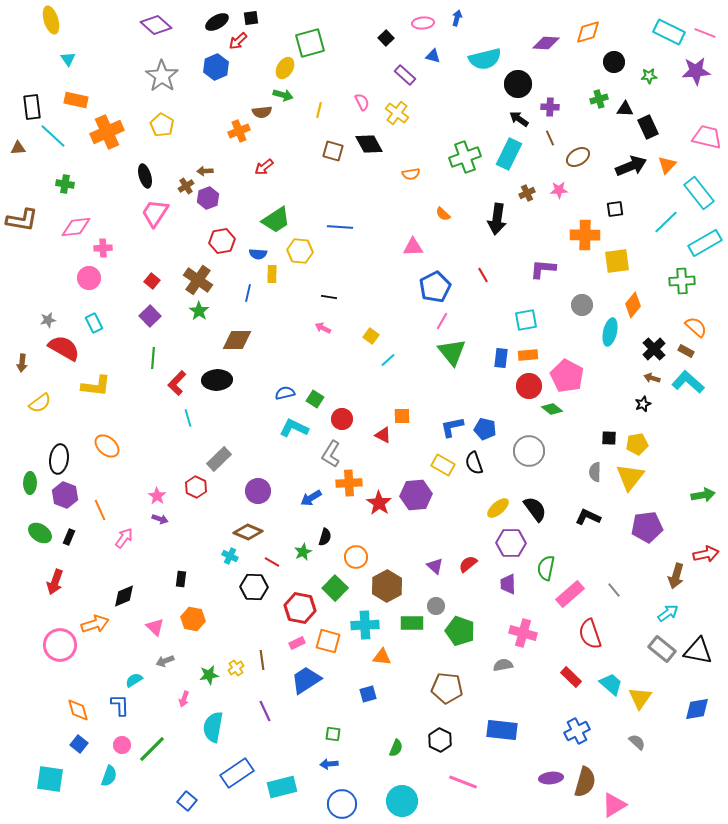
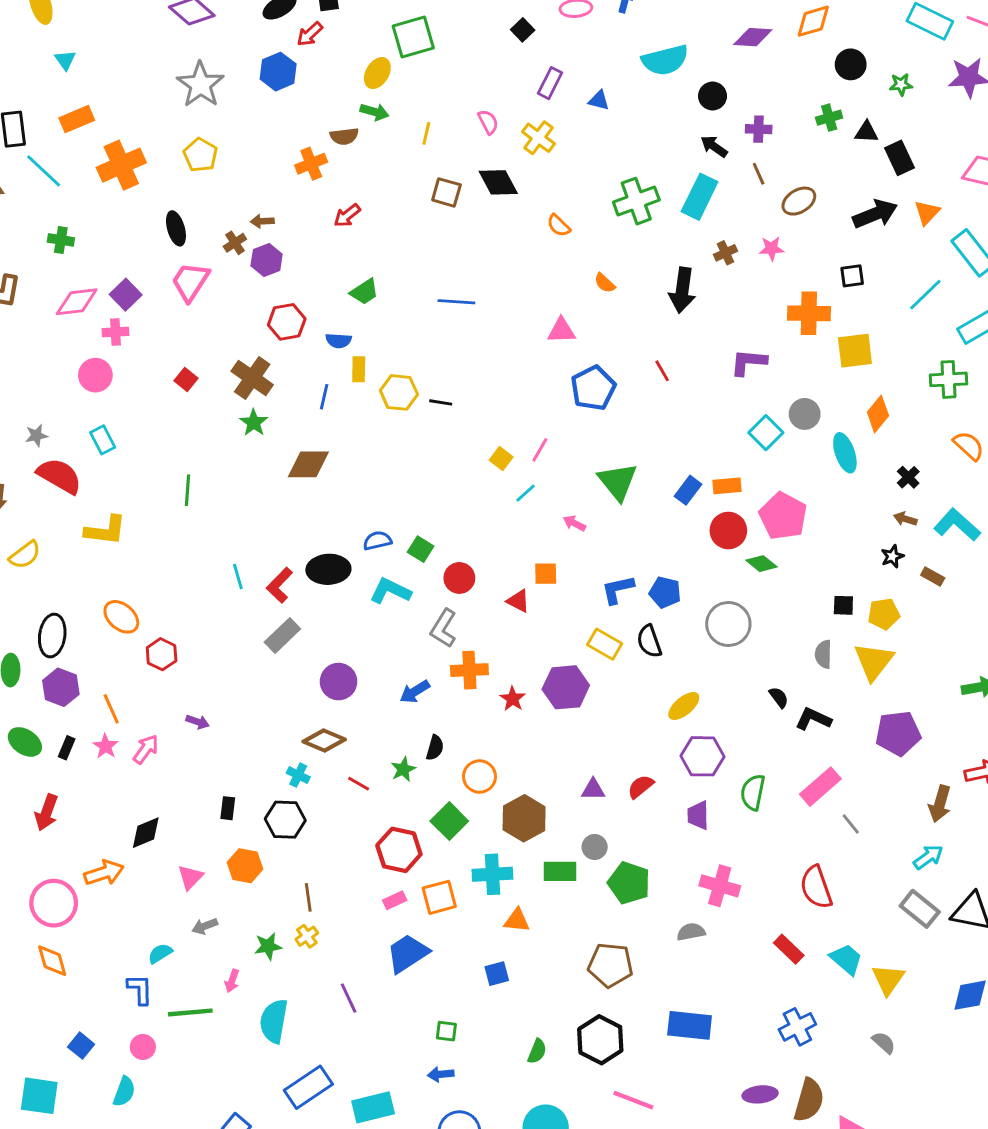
blue triangle: (433, 56) -> (599, 100), moved
purple rectangle: (405, 75) -> (550, 83), turned 75
black circle: (518, 84) -> (713, 96), size x0.7
orange rectangle: (76, 100) -> (77, 119), turned -35
orange semicircle: (411, 174) -> (559, 226), turned 54
green trapezoid: (276, 220) -> (364, 292), size x0.7
yellow hexagon: (300, 251) -> (399, 392), moved
purple square: (150, 316) -> (126, 295), moved
cyan square: (526, 320) -> (766, 433), moved, turned -35
pink line: (442, 321) -> (540, 450), moved
pink arrow: (323, 328) -> (574, 523), moved
cyan ellipse: (610, 332) -> (845, 453), turned -32
black cross: (654, 349) -> (908, 477), size x0.7
brown rectangle: (686, 351) -> (933, 577), moved
blue rectangle: (501, 358) -> (688, 490), turned 30
black ellipse: (217, 380) -> (328, 569), moved
red L-shape: (177, 383) -> (280, 585), moved
red hexagon: (196, 487) -> (162, 654), moved
pink star: (157, 496) -> (105, 746), moved
red star: (379, 503) -> (513, 699), size x0.7
black semicircle: (535, 509) -> (779, 697), moved, size x0.6
purple triangle: (435, 566) -> (593, 789), turned -42
black hexagon: (254, 587) -> (285, 820), moved
pink rectangle: (570, 594) -> (820, 787), moved
pink triangle: (155, 627) -> (190, 877), turned 30
orange square: (328, 641) -> (439, 897), turned -30
brown line: (262, 660) -> (308, 897), moved
orange diamond: (78, 710) -> (52, 961), moved
black hexagon: (440, 740) -> (600, 1040), size x1.4
green line: (152, 749) -> (190, 1012), moved, turned 40

